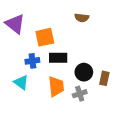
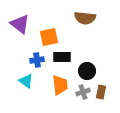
brown semicircle: (82, 18) -> (85, 18), size x1.5
brown rectangle: (104, 78) -> (101, 92), moved

